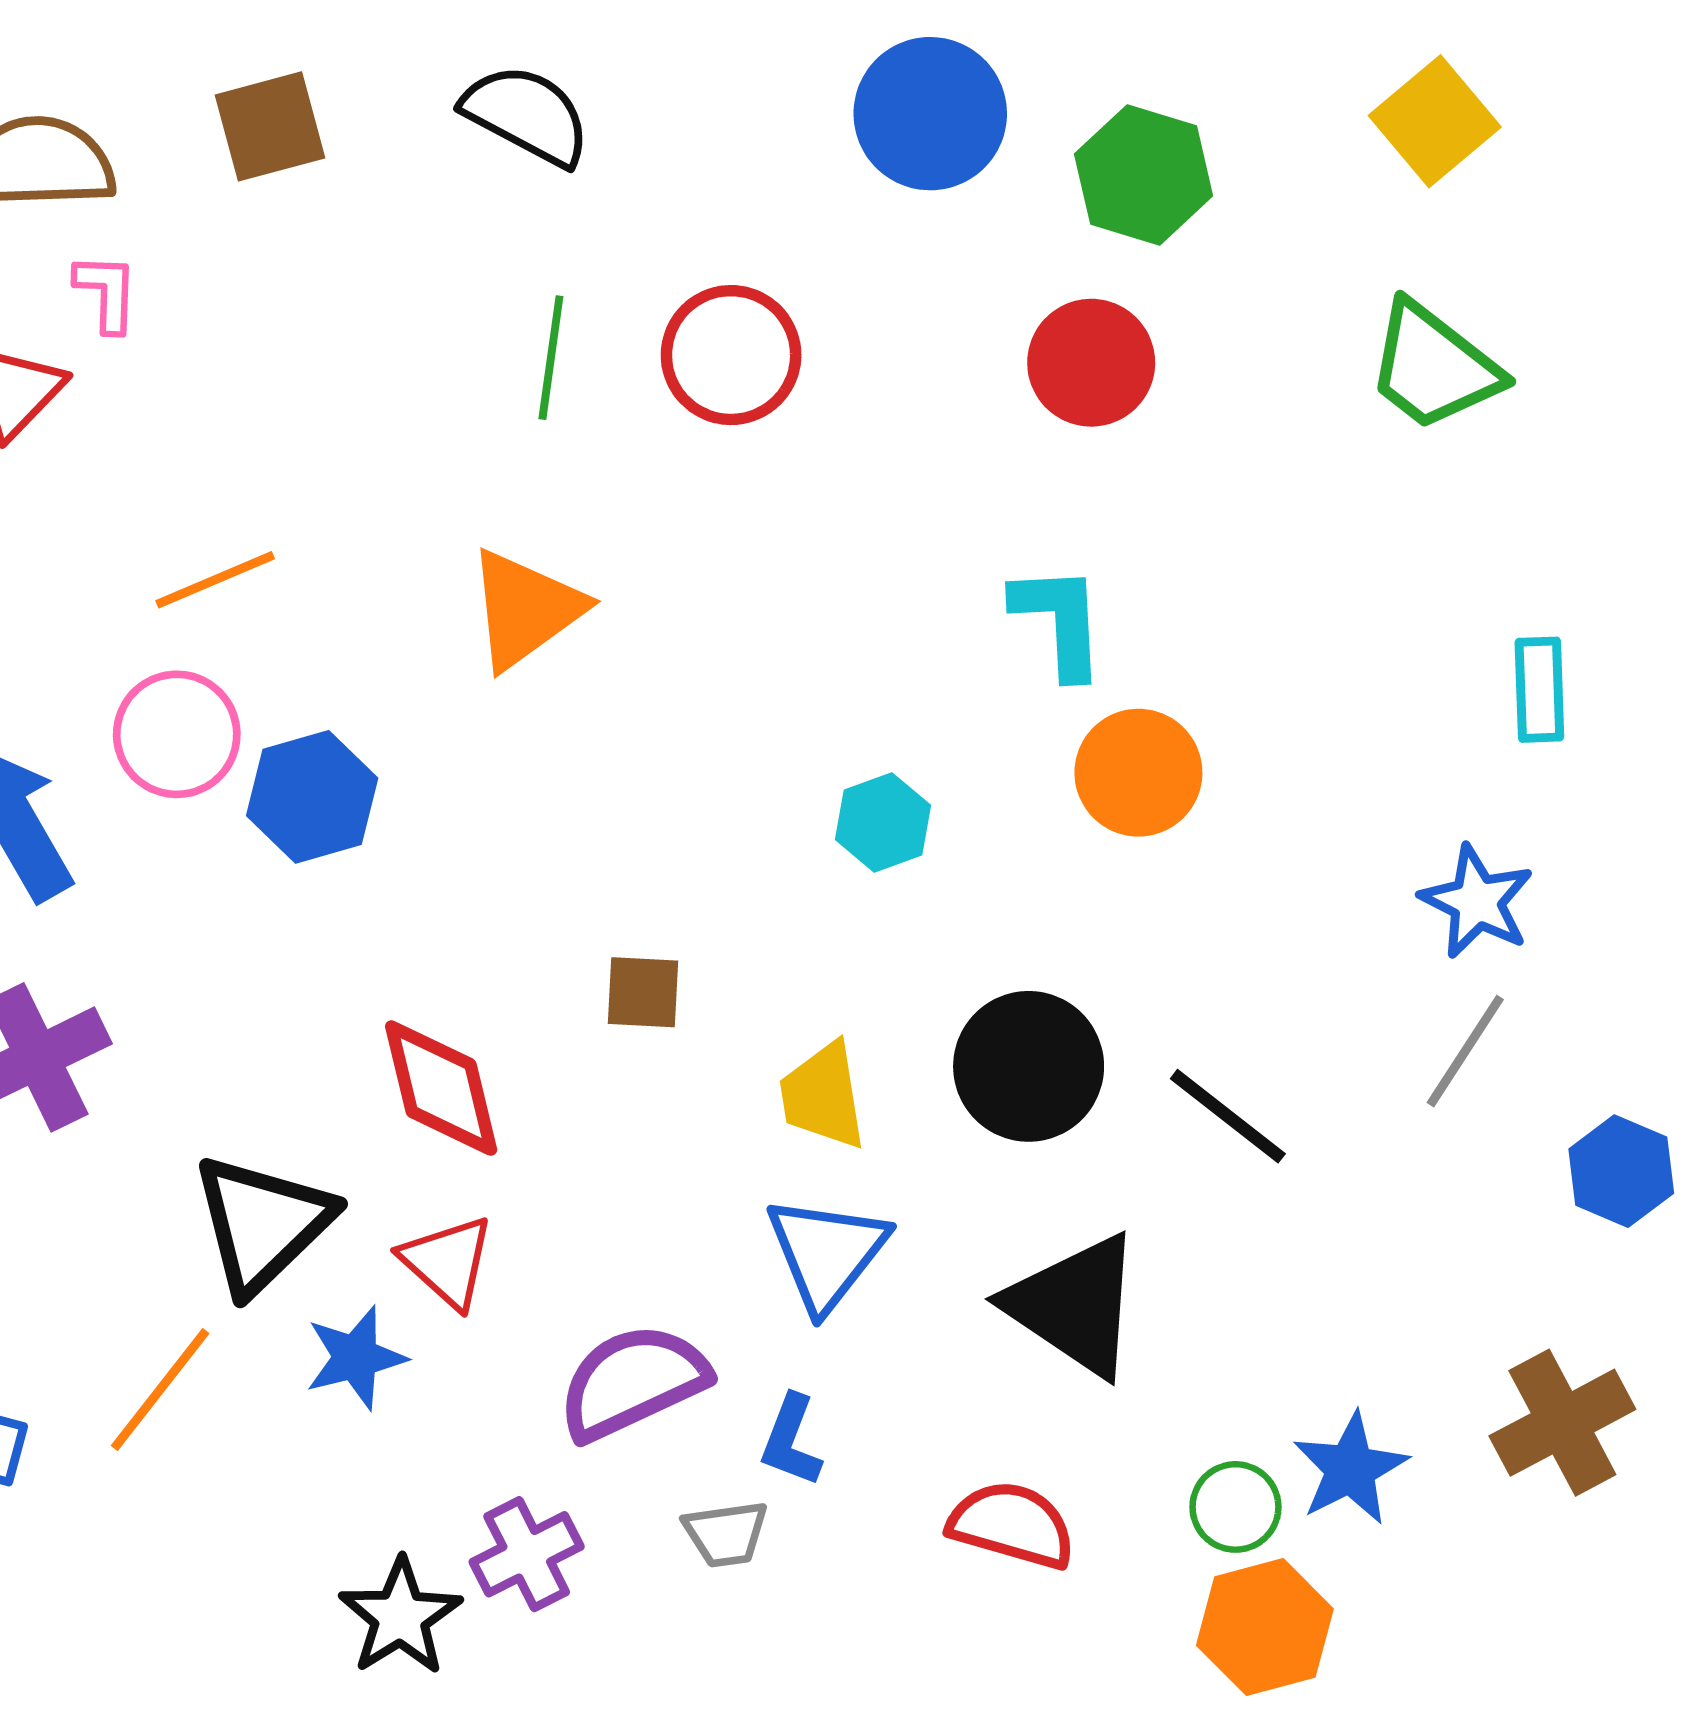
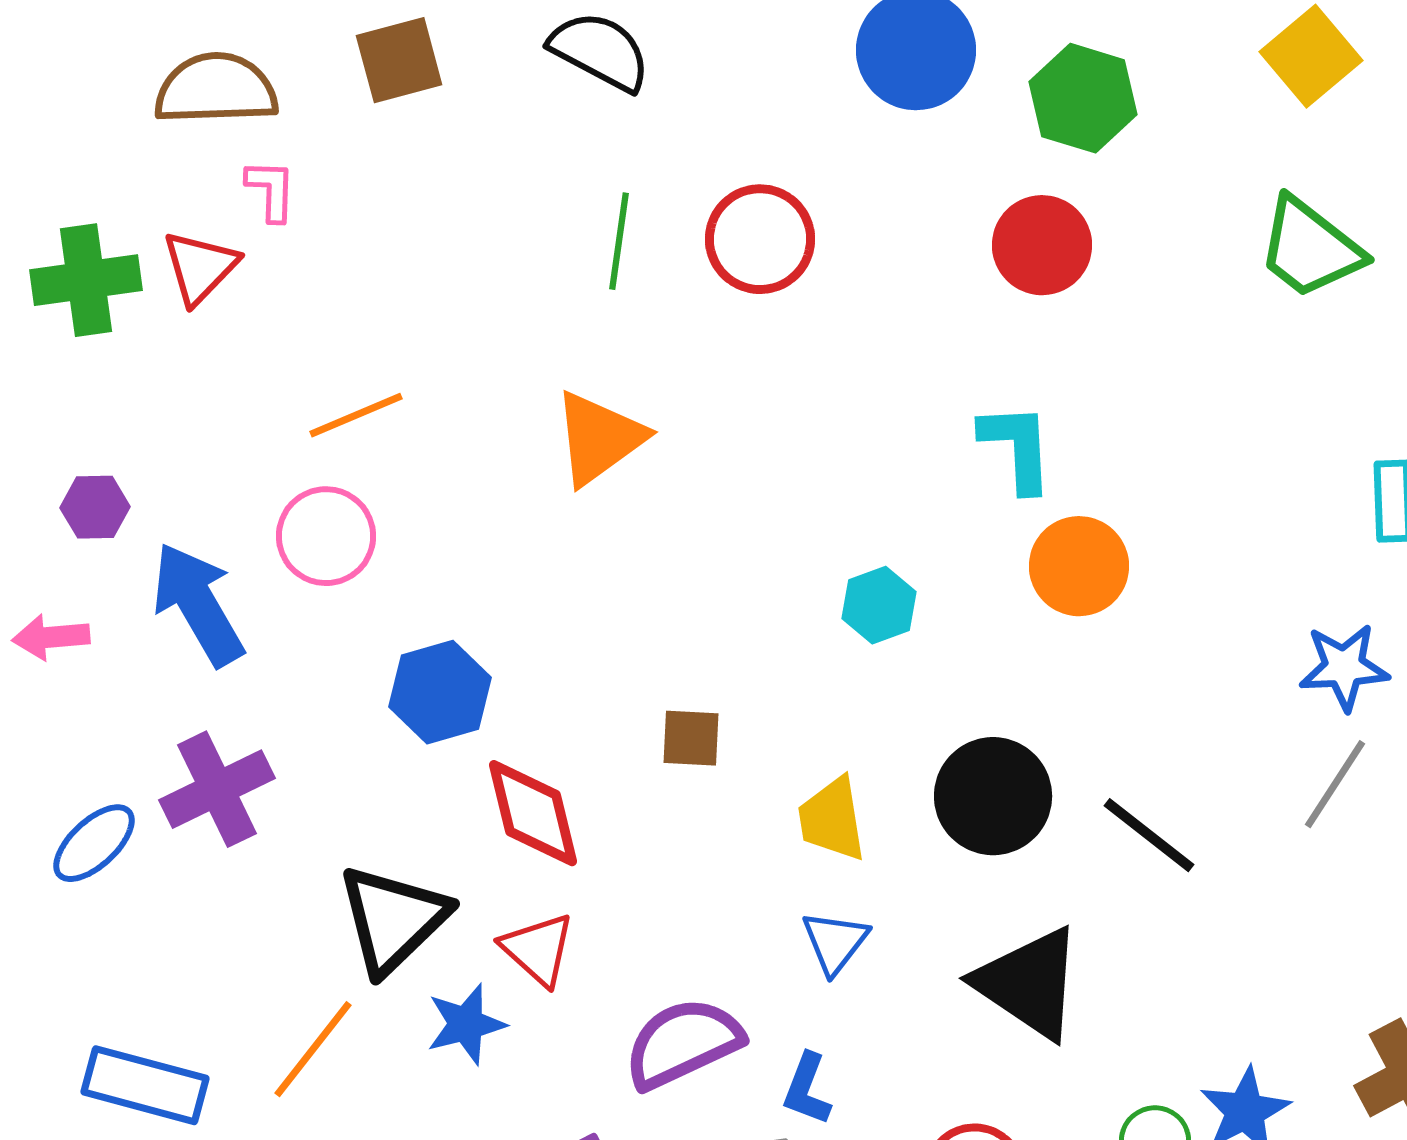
blue hexagon: (312, 797) -> (440, 692), moved
blue star: (1477, 902) -> (1344, 667), turned -30
blue triangle: (827, 1253) -> (835, 942), size x0.7

